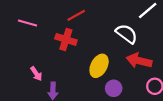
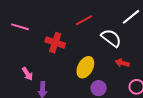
red line: (76, 15) -> (84, 20), moved
red arrow: (139, 61) -> (122, 63), size x0.6

